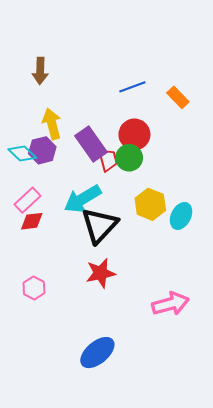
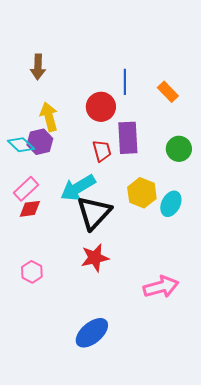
blue line: (132, 87) -> (125, 82), turned -70
red circle: (134, 134) -> (101, 107), moved
purple rectangle: (91, 144) -> (128, 138), moved, turned 32
green circle: (129, 158) -> (179, 149), moved

